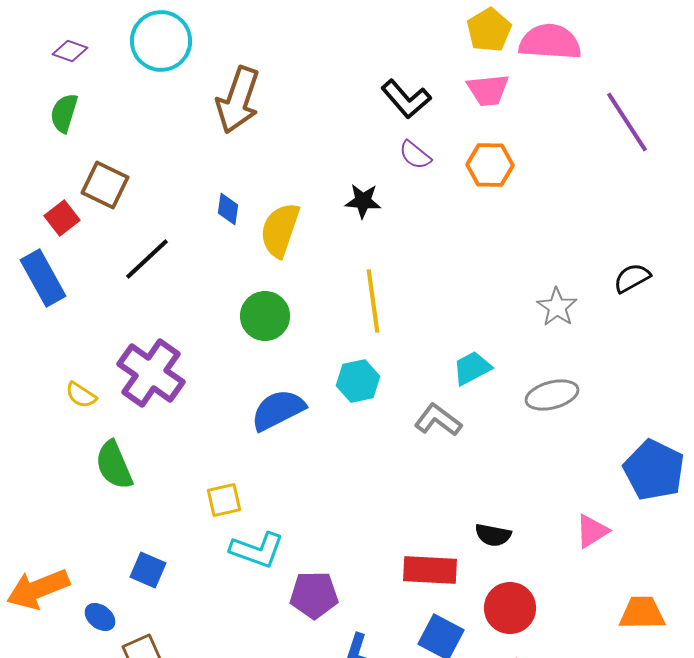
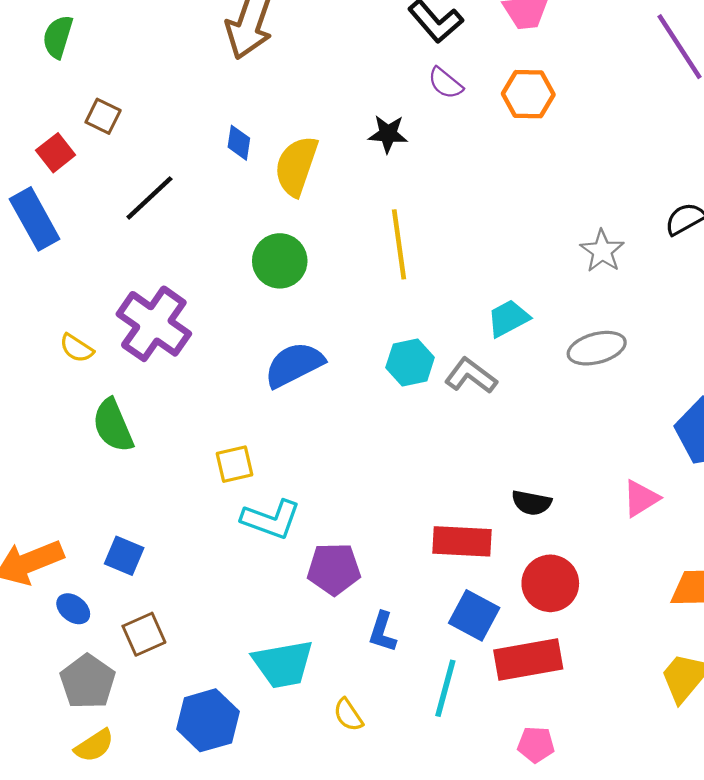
brown square: (105, 185) -> (103, 116), size x0.7
cyan hexagon: (358, 381) -> (410, 362), moved
blue square: (148, 570) -> (124, 556), moved
blue ellipse: (100, 617) -> (73, 609), moved

